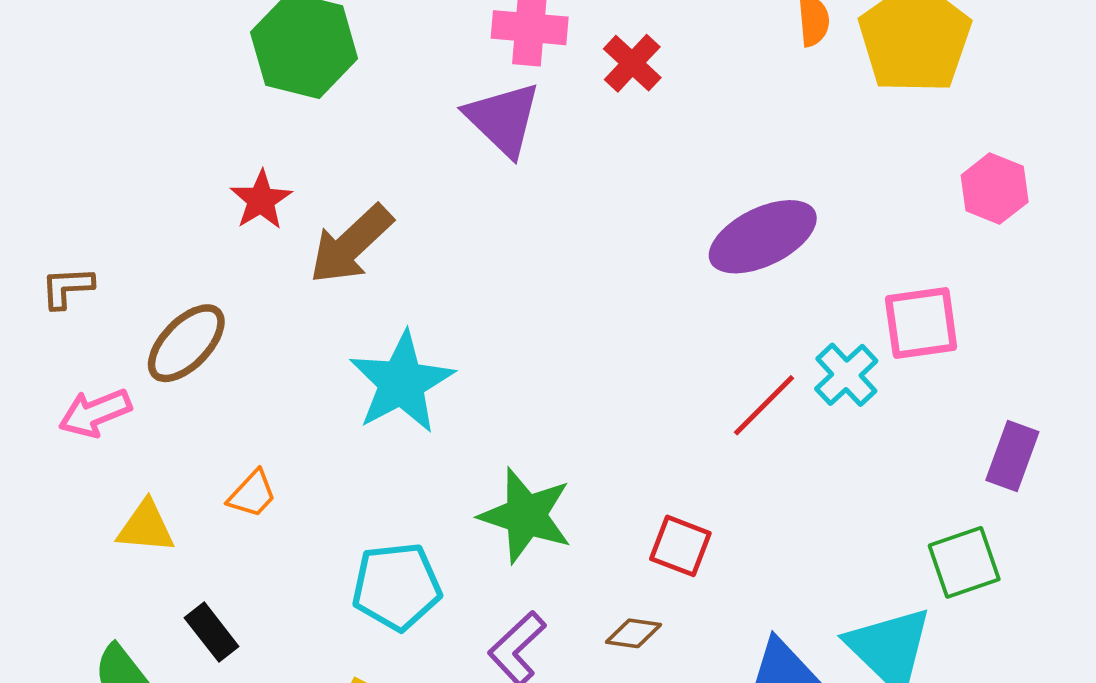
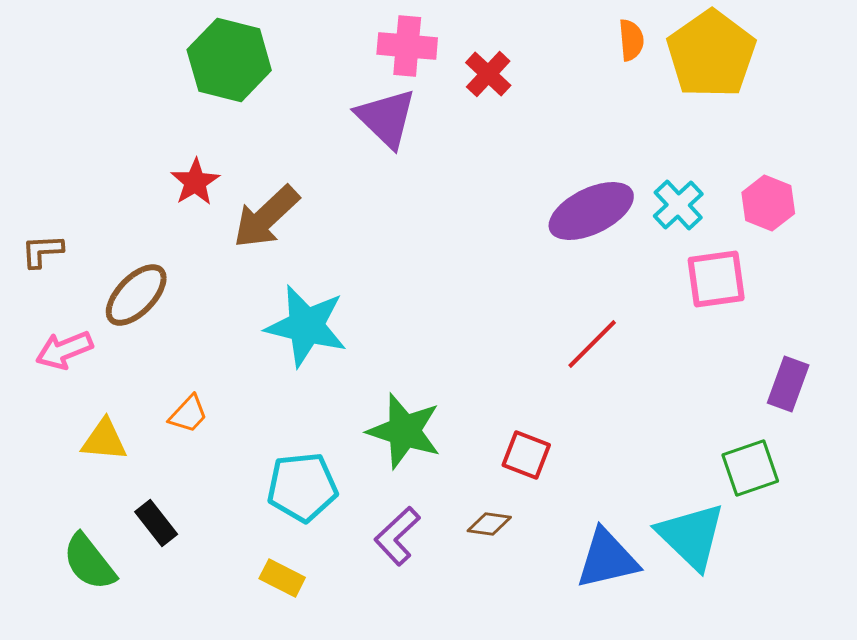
pink hexagon: (995, 189) -> (768, 203), moved
cyan cross: (846, 375) -> (678, 205), moved
cyan star: (402, 382) -> (306, 326), turned -30

